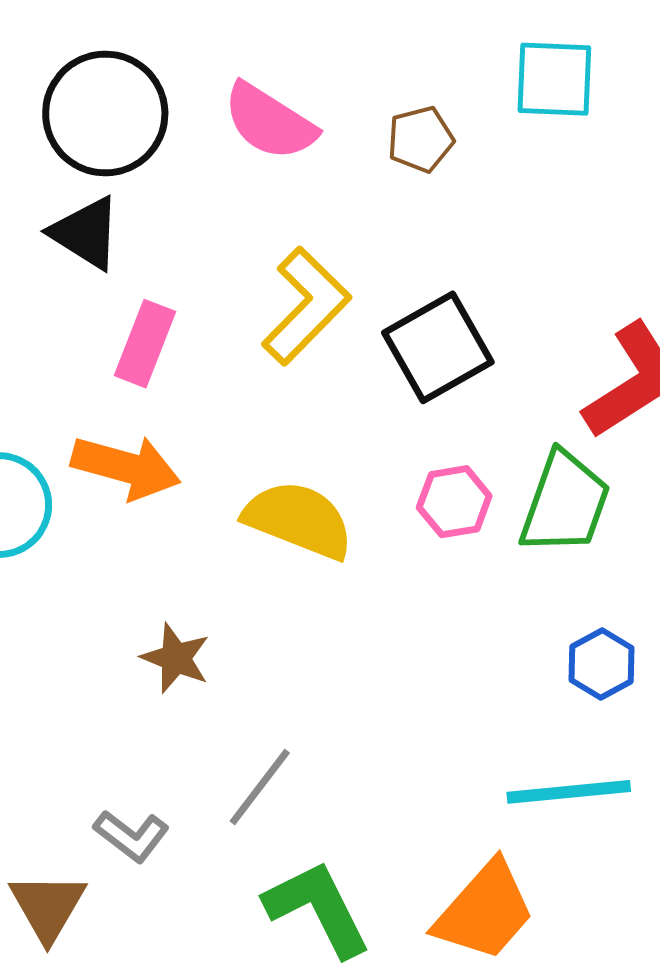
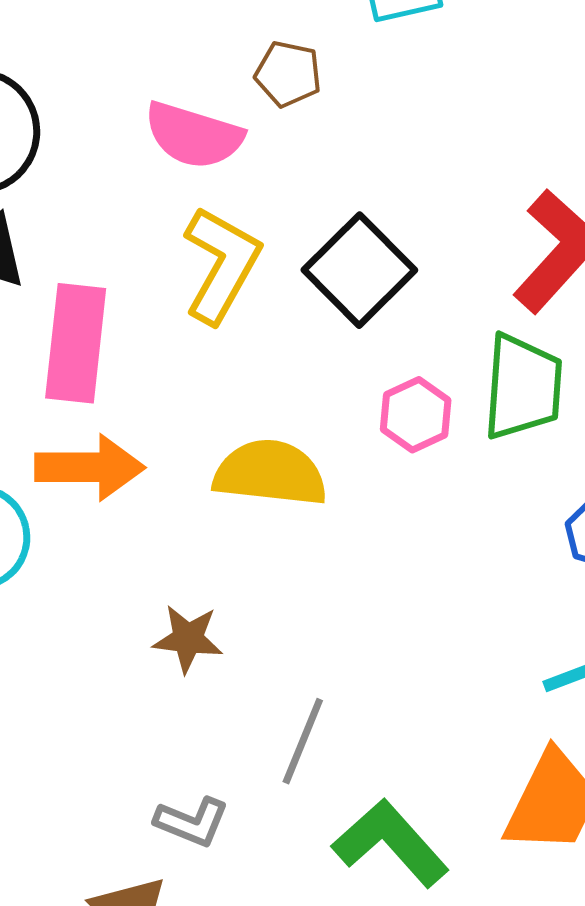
pink semicircle: (270, 122) -> (194, 135), moved
brown pentagon: (421, 139) -> (288, 74), turned -30
pink rectangle: (145, 344) -> (76, 343), size x1.4

